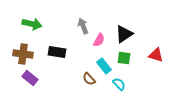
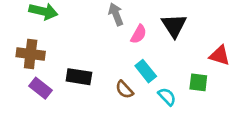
black triangle: (124, 34) -> (174, 26), turned -30
black rectangle: (57, 52) -> (79, 77), moved
green square: (124, 58) -> (198, 82), moved

